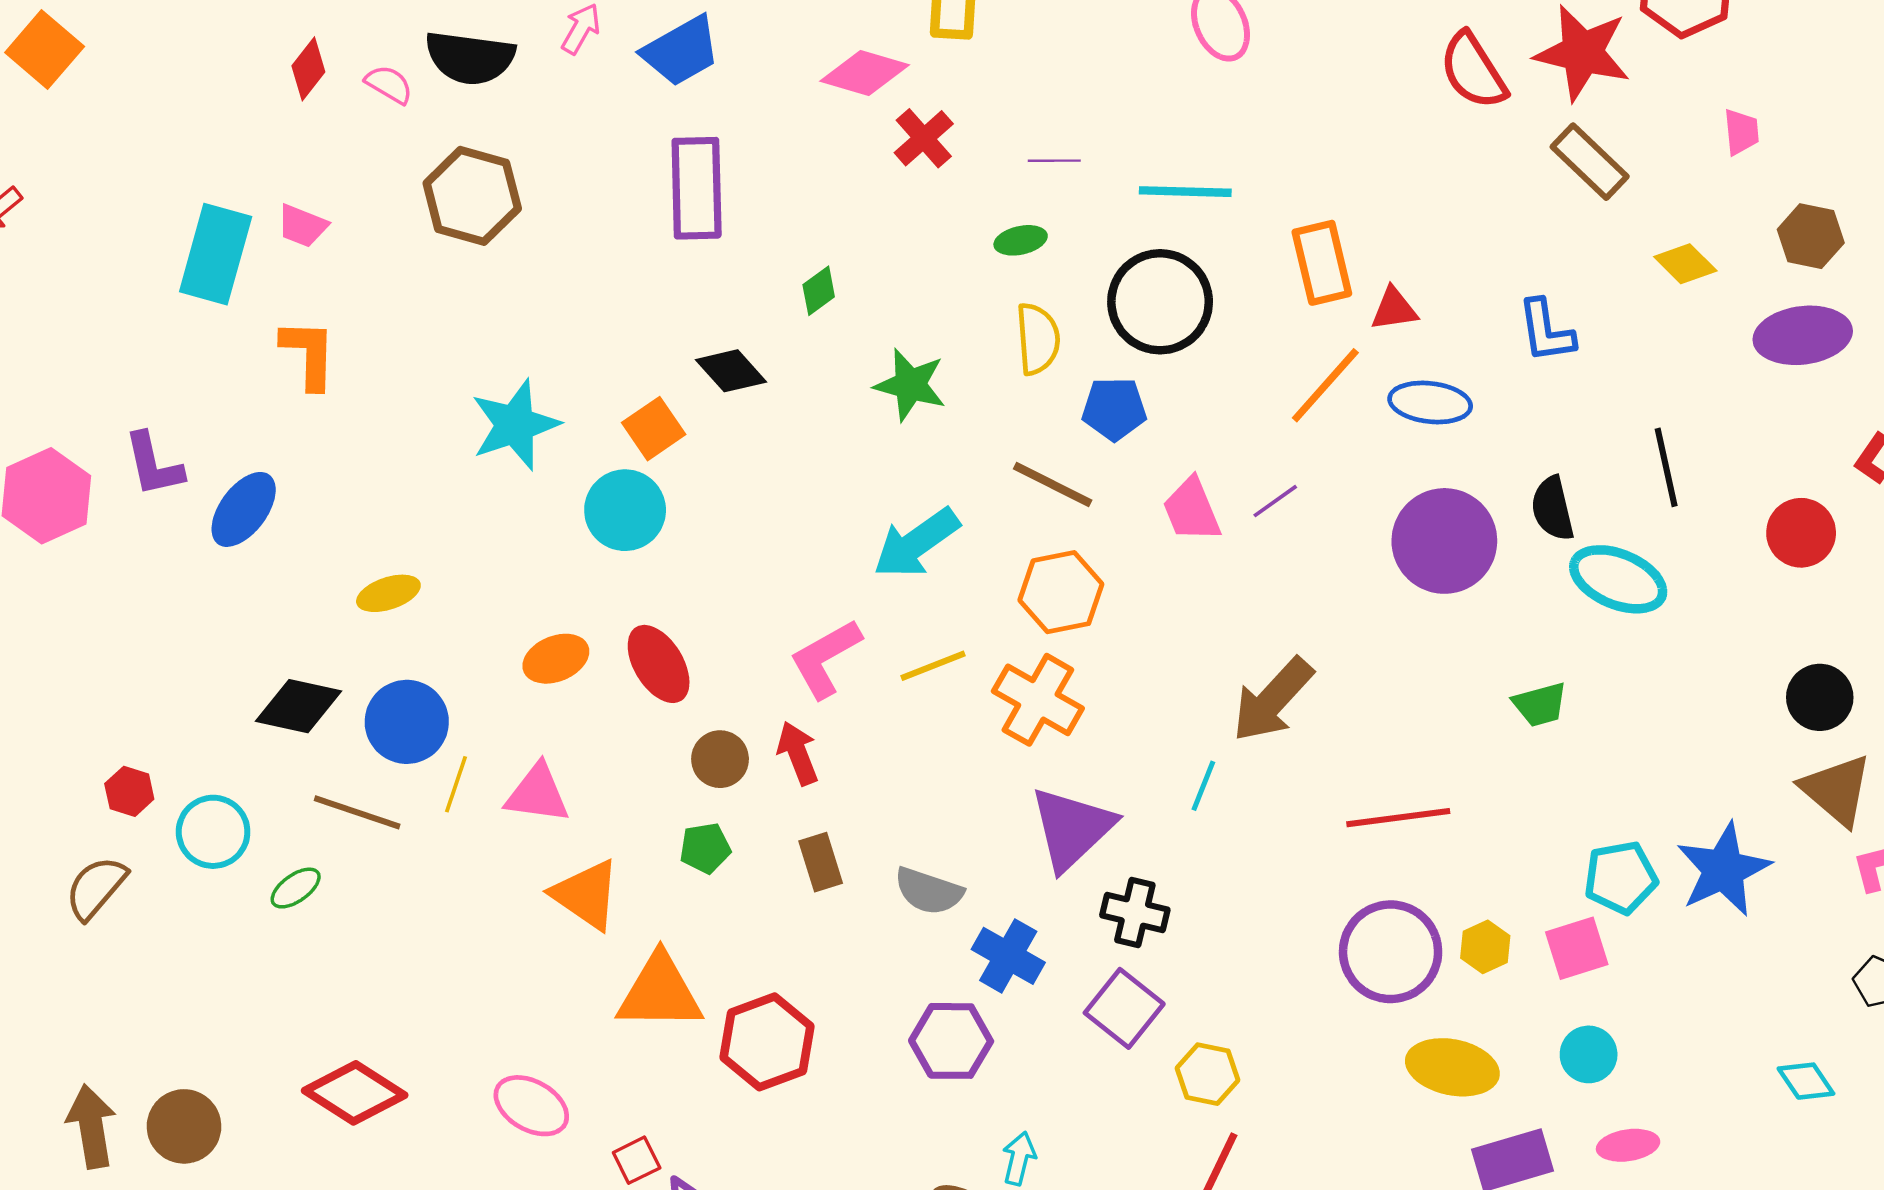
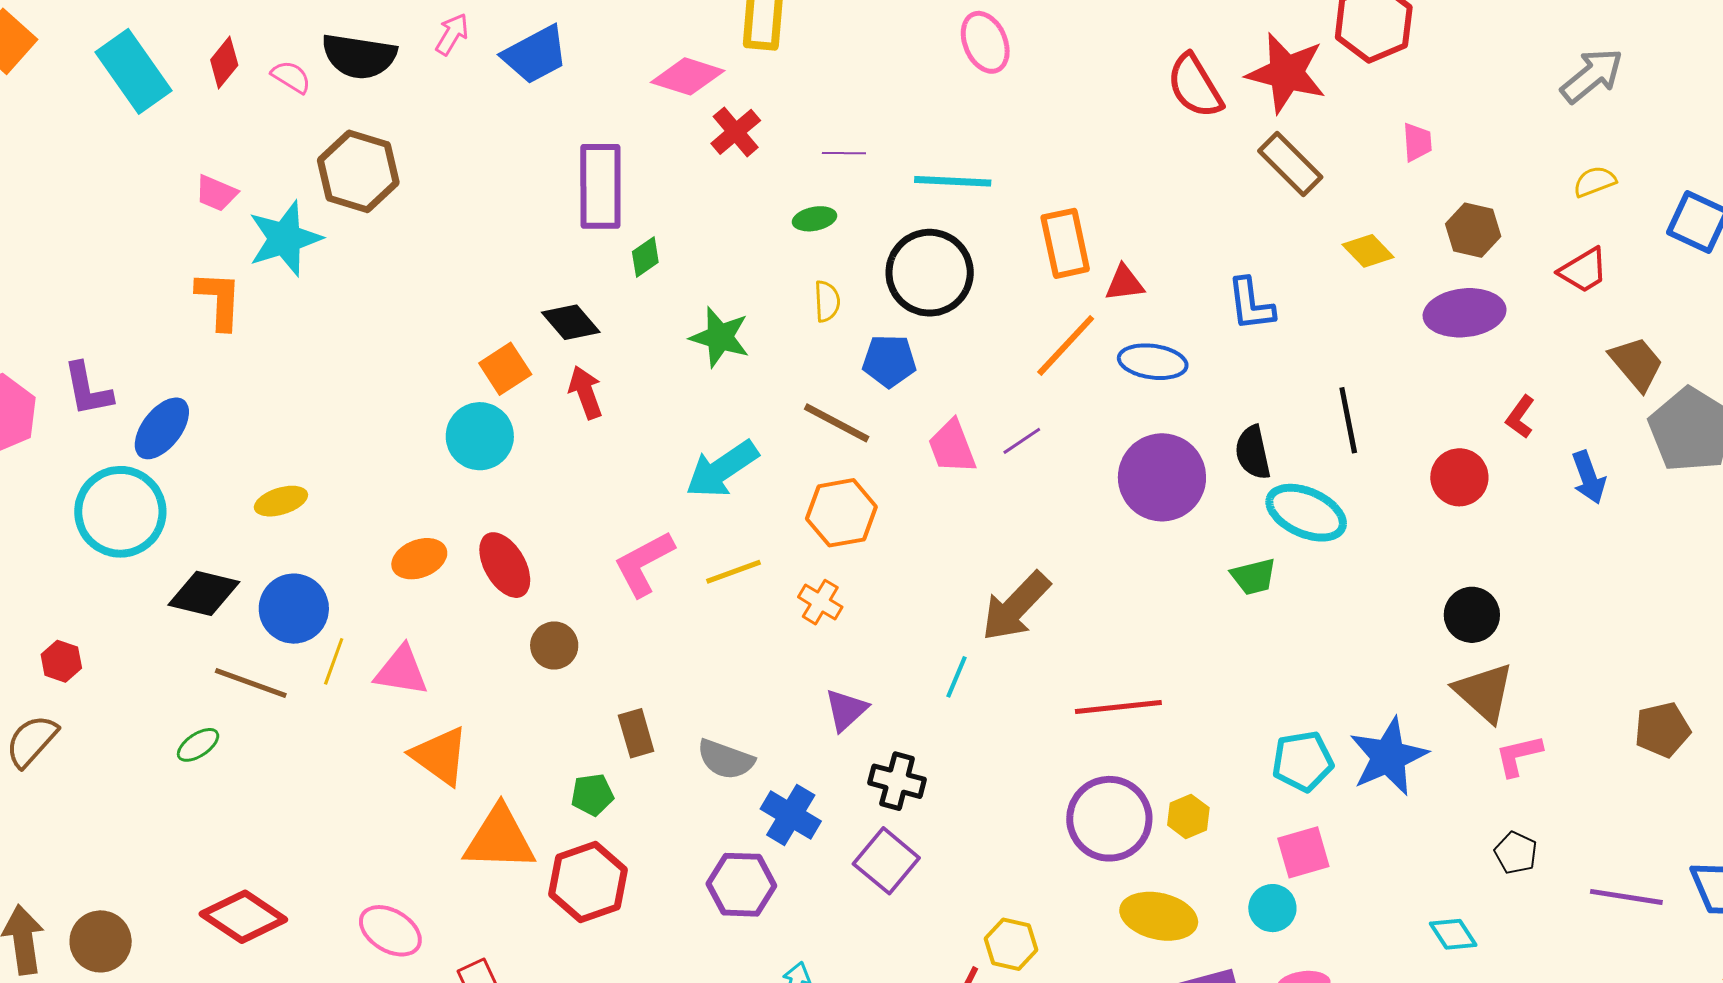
purple rectangle: (697, 188) -> (600, 186), moved
cyan rectangle: (216, 254) -> (134, 71), moved, turned -52
yellow semicircle: (1038, 339) -> (827, 301), size x0.7
cyan star: (515, 425) -> (285, 238), moved
orange cross: (1038, 700) -> (820, 602), size x0.6
green trapezoid: (1540, 704) -> (1253, 577), moved
red arrow: (798, 753) -> (586, 392), moved
purple triangle: (1072, 828) -> (846, 710), size x0.6
cyan circle: (213, 832) -> (120, 512), moved, size x1.5
green pentagon: (705, 848) -> (592, 795), moved
pink square: (1577, 948) -> (1303, 852), moved
yellow hexagon: (1207, 1074) -> (1011, 944), moved

